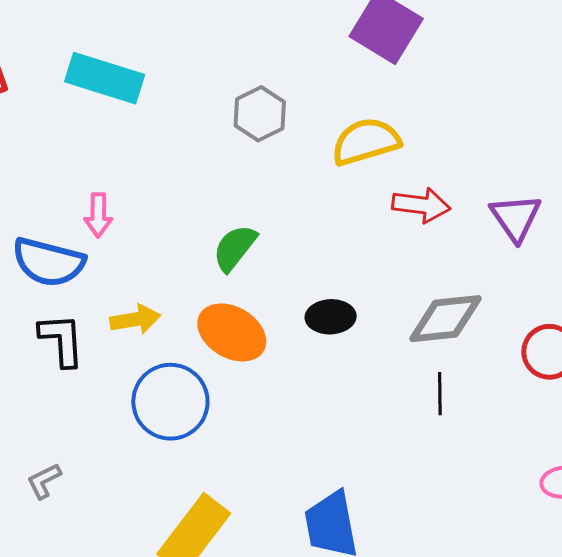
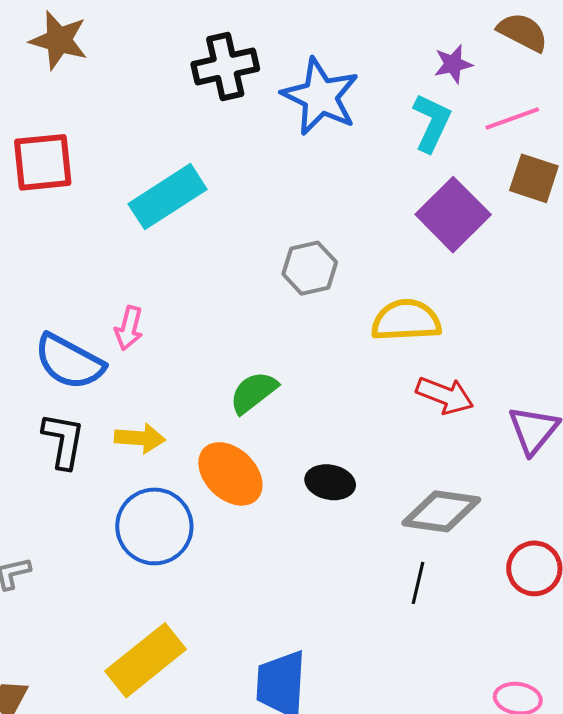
cyan rectangle: (105, 78) -> (168, 197), turned -64

